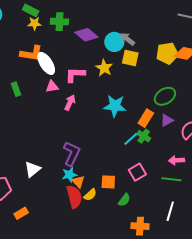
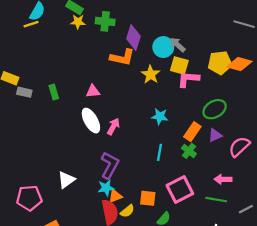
purple diamond: (86, 35) -> (133, 37), turned 65
orange L-shape: (31, 53) -> (122, 57), moved
white ellipse: (46, 63) -> (91, 121), moved
pink L-shape: (75, 75) -> (188, 79), moved
pink arrow: (70, 103) -> (113, 126), moved
cyan star: (115, 106) -> (160, 116), size x0.7
cyan line: (131, 139) -> (160, 152), moved, turned -42
pink square: (137, 172) -> (180, 190), size x1.4
orange triangle: (78, 182) -> (115, 196), turned 48

